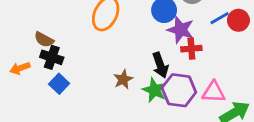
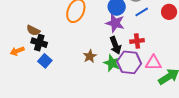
blue line: (220, 18) -> (142, 12), moved
purple star: (181, 30) -> (115, 23), moved
red cross: (191, 49) -> (137, 41), moved

